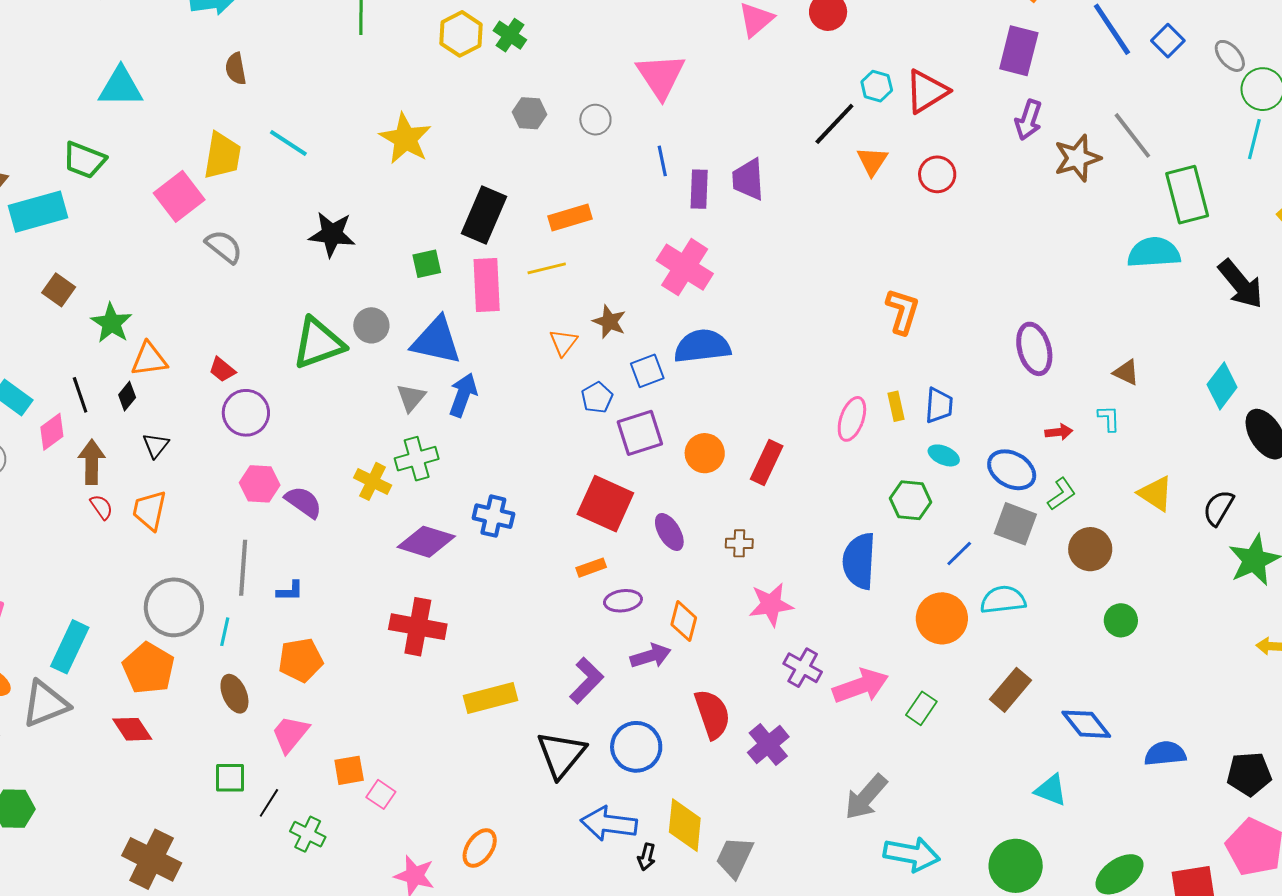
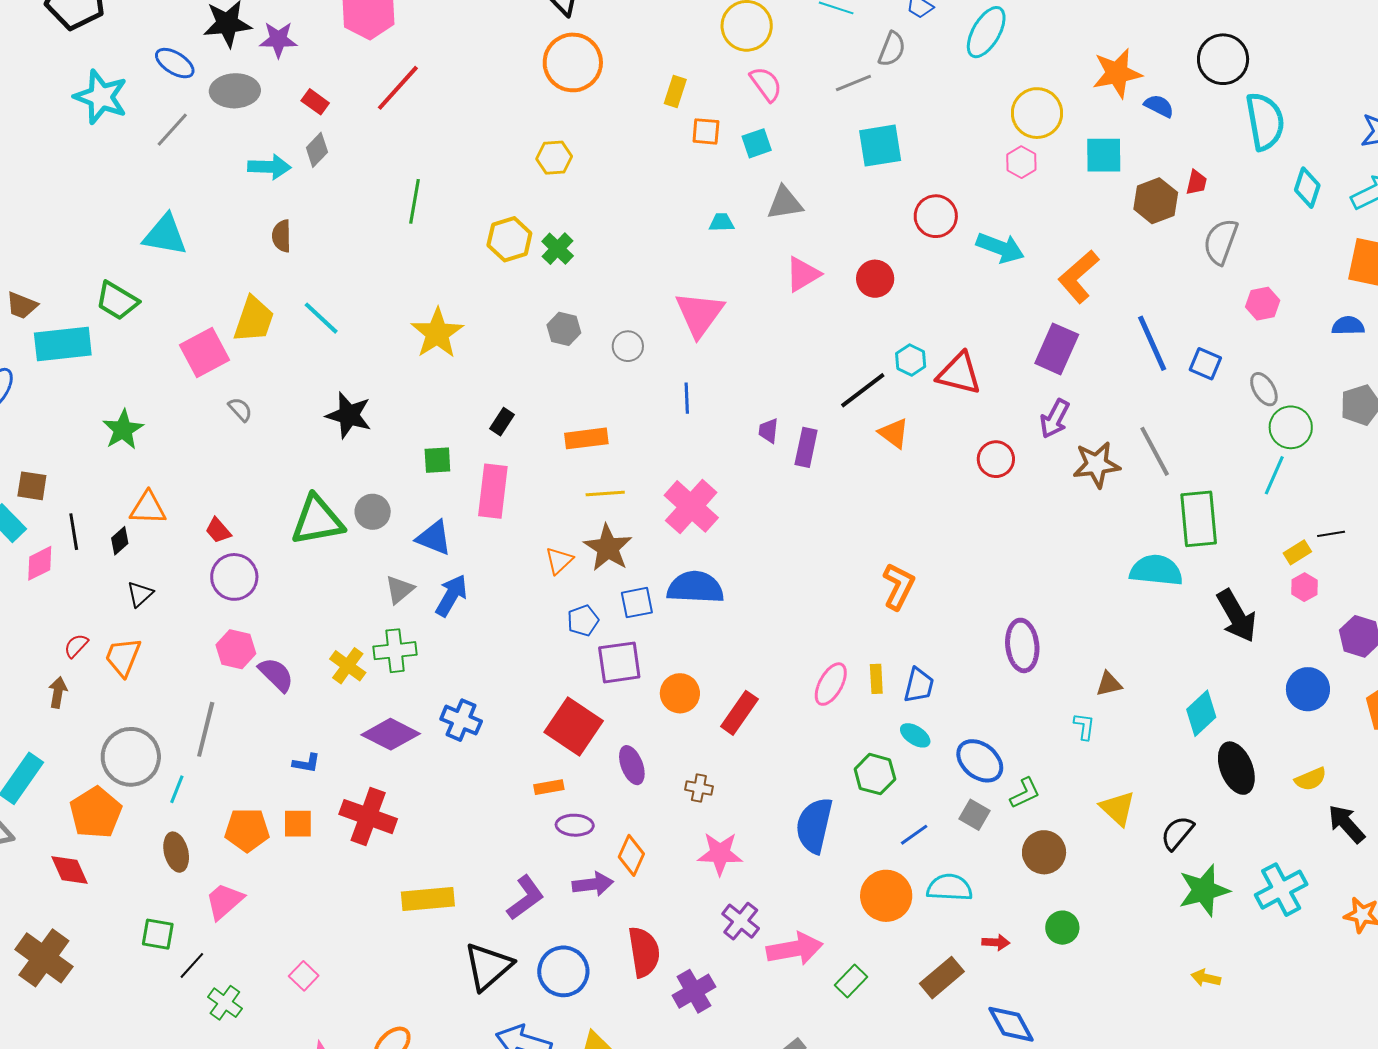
blue square: (1168, 41) -> (1205, 364), turned -32
red triangle: (927, 91) -> (959, 374), turned 36
orange triangle: (872, 161) -> (894, 433), turned -36
red circle: (937, 174) -> (996, 459), moved
purple trapezoid: (748, 179) -> (768, 431), size x0.6
purple rectangle: (699, 189) -> (806, 447), moved
black rectangle: (484, 215) -> (502, 422), size x0.5
gray semicircle: (224, 247) -> (240, 409), size x0.7
yellow line: (547, 268) -> (605, 493), moved
brown square: (59, 290) -> (32, 486), moved, turned -36
brown star: (609, 322) -> (608, 548), size x1.4
green star: (111, 323) -> (123, 430), moved
blue triangle: (436, 341) -> (434, 538), size x0.7
brown triangle: (1126, 372) -> (1109, 684), turned -48
red arrow: (1059, 432) -> (996, 942), moved
brown arrow: (92, 462) -> (58, 692), moved, size x0.7
red semicircle: (101, 507) -> (76, 646), turned -112
gray square: (1015, 524) -> (974, 815), size x0.7
blue L-shape: (290, 591) -> (306, 763), moved
orange square: (349, 770) -> (298, 824), moved
brown cross: (152, 859) -> (44, 958), moved

